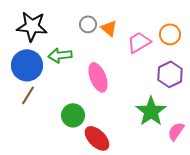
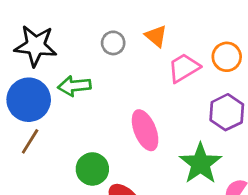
orange triangle: (109, 28) -> (156, 36), moved
pink ellipse: (98, 77) -> (145, 130), moved

